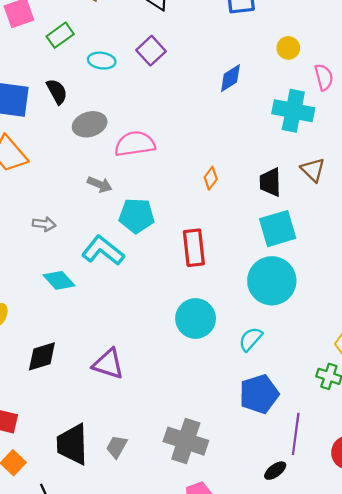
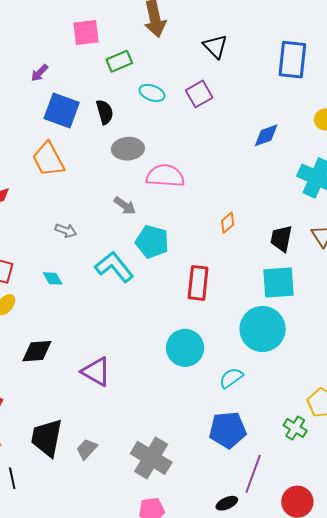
cyan diamond: (59, 280) -> (53, 278), moved, size x0.7

